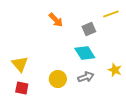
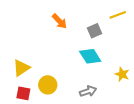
yellow triangle: (20, 64) -> (21, 68), turned 36
gray arrow: (86, 77) -> (88, 91), moved
yellow circle: (58, 79) -> (48, 85), moved

